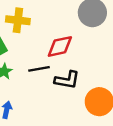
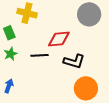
black L-shape: (67, 80) -> (74, 61), moved

